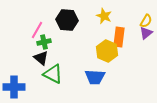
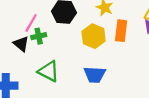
yellow hexagon: (107, 51) -> (94, 36), moved
black triangle: (41, 58) -> (21, 44), moved

